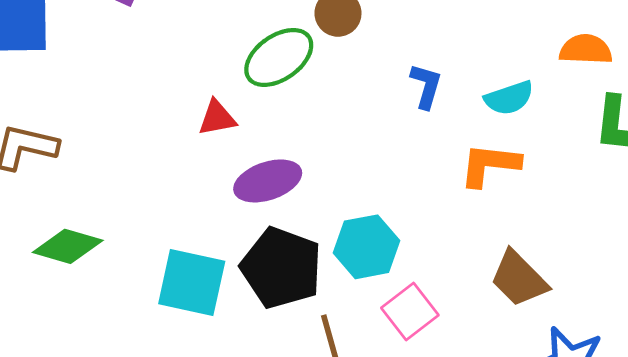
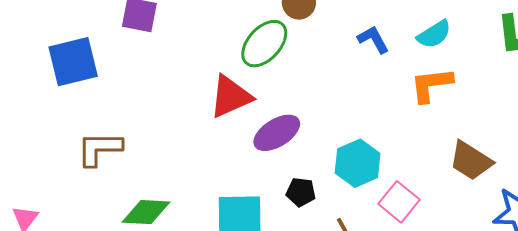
blue L-shape: (426, 86) -> (373, 39), turned -32
red triangle: (217, 118) -> (231, 97), size x1.6
black pentagon: (281, 268) -> (301, 192), size x0.5

